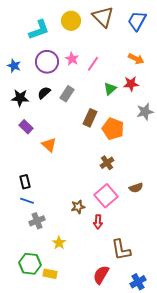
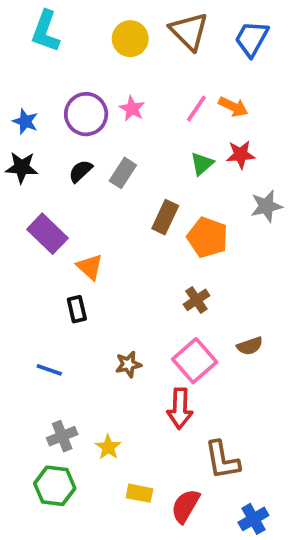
cyan L-shape: (39, 30) -> (46, 31), moved, turned 130
orange arrow: (136, 59) -> (233, 107), moved
pink line: (93, 64) -> (196, 109), moved
black star: (20, 98) -> (22, 167), moved
purple rectangle: (26, 127) -> (47, 234), size x1.5
black rectangle: (25, 182) -> (77, 309), moved
brown star: (78, 207) -> (128, 364), moved
gray cross: (37, 221) -> (62, 436), moved
red arrow: (98, 222) -> (180, 409), size x1.5
yellow rectangle: (50, 274) -> (139, 493), moved

